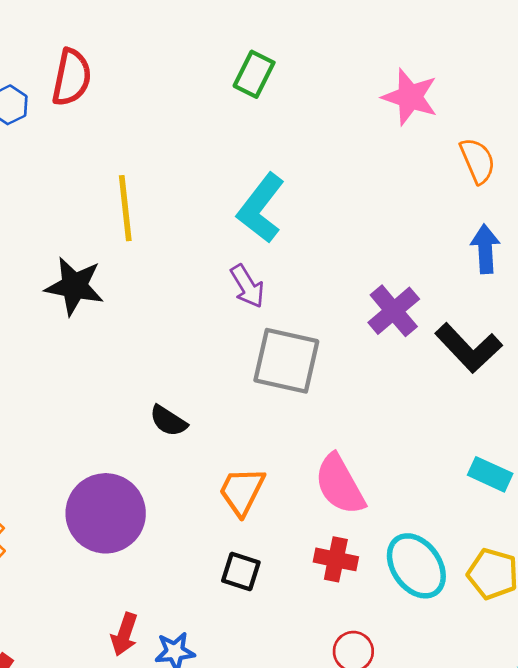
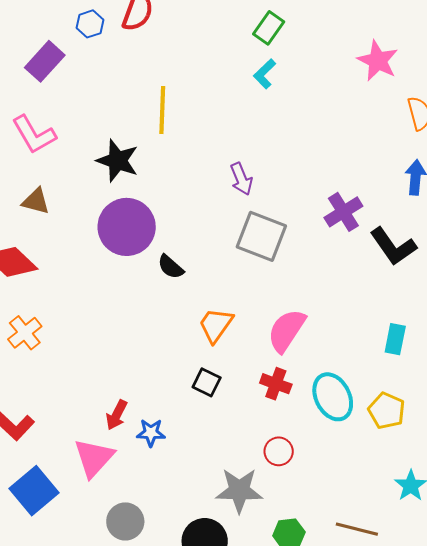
cyan L-shape: (261, 208) -> (265, 74), moved, size x0.6
cyan rectangle: (490, 474) -> (395, 339), turned 68
pink semicircle: (340, 485) -> (286, 331), turned 54
purple circle: (106, 513) -> (127, 227), moved

